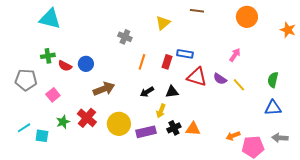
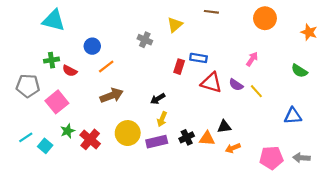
gray cross: (125, 37) -> (145, 40), moved
orange line: (142, 62) -> (106, 67), moved, turned 35
blue circle: (86, 64) -> (92, 46), moved
green semicircle: (273, 80) -> (299, 71), moved, turned -70
black triangle: (172, 92) -> (224, 127), moved
pink square: (53, 95) -> (57, 102), size x1.5
yellow arrow: (161, 111) -> (162, 119), moved
red cross: (87, 118) -> (90, 139), moved
cyan square: (42, 136) -> (45, 146), turned 32
orange arrow: (233, 136) -> (233, 148), moved
gray arrow: (280, 138) -> (301, 158), moved

